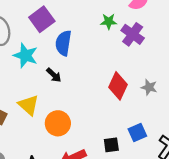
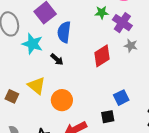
red diamond: (118, 86) -> (102, 56), moved, turned 35
gray star: (149, 87) -> (131, 46), moved
blue square: (137, 133) -> (121, 98), moved

